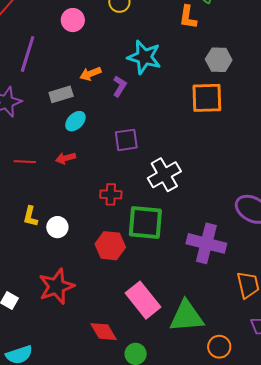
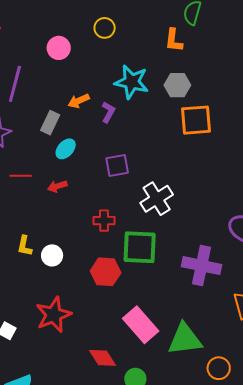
gray hexagon: (219, 60) -> (177, 85), moved
gray rectangle: (61, 94) -> (50, 123), turned -45
red line: (25, 162) -> (21, 176), moved

